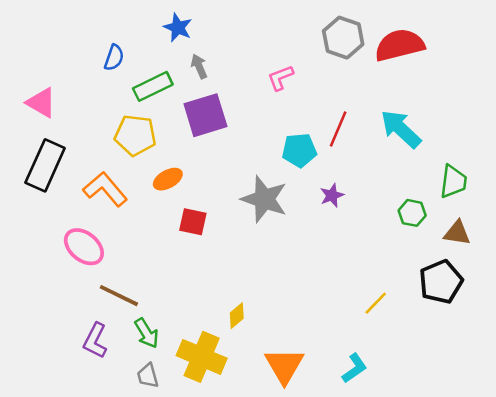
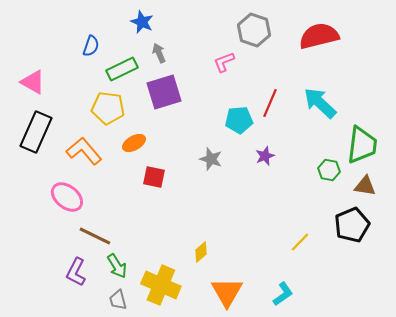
gray hexagon: (343, 38) -> (254, 30), moved
green trapezoid: (453, 182) -> (362, 145), size x1.4
gray star: (264, 199) -> (211, 159), size x0.6
yellow diamond: (237, 316) -> (201, 252), moved

